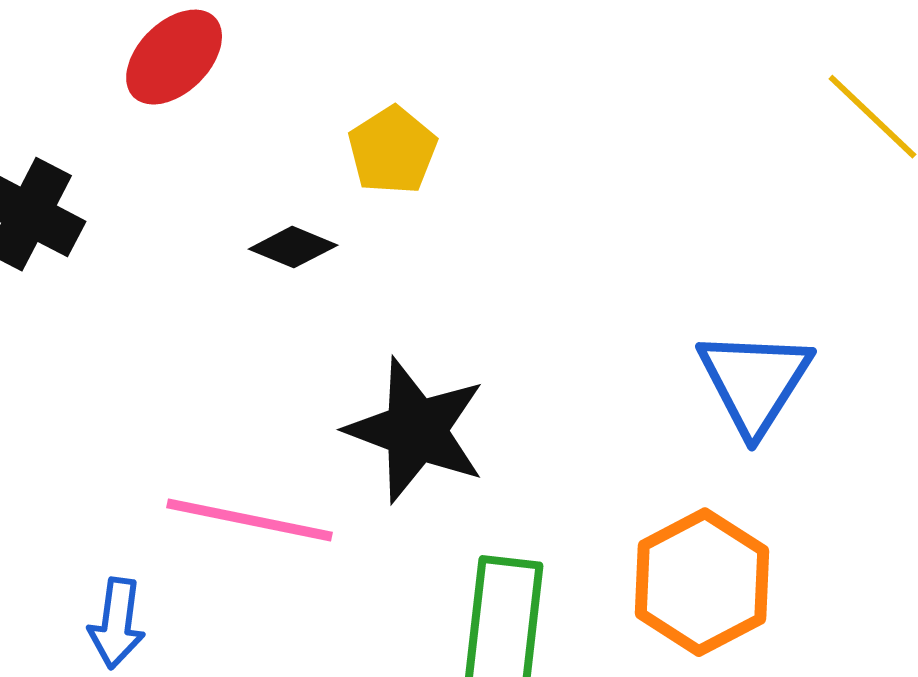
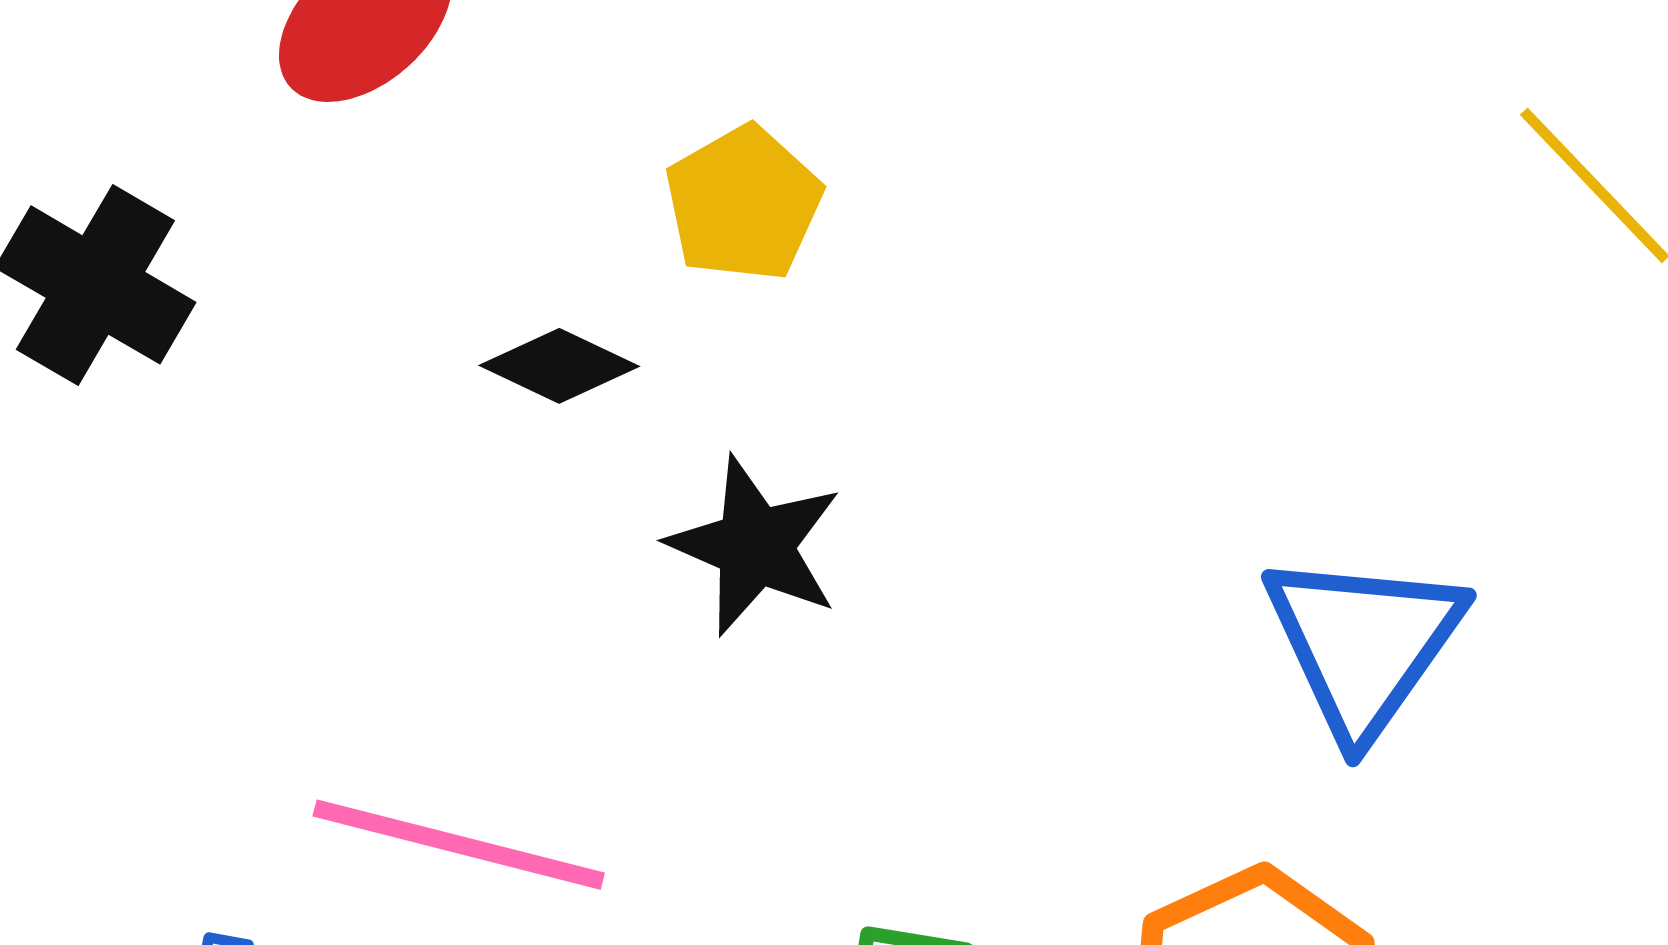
black star: (416, 430) -> (755, 546), moved, size x0.7

